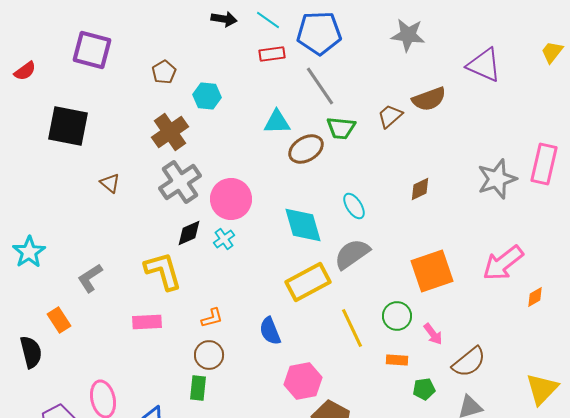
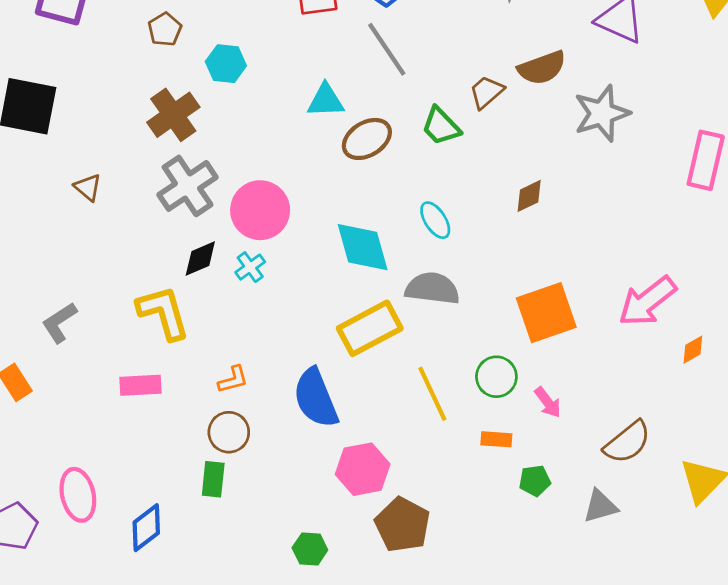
green trapezoid: (341, 128) -> (441, 126), moved, turned 40
gray star: (497, 179) -> (602, 113), moved
gray semicircle: (352, 254) -> (432, 288), turned 42
blue semicircle: (270, 331) -> (316, 398), size x1.5
brown semicircle: (469, 362) -> (627, 442), moved

